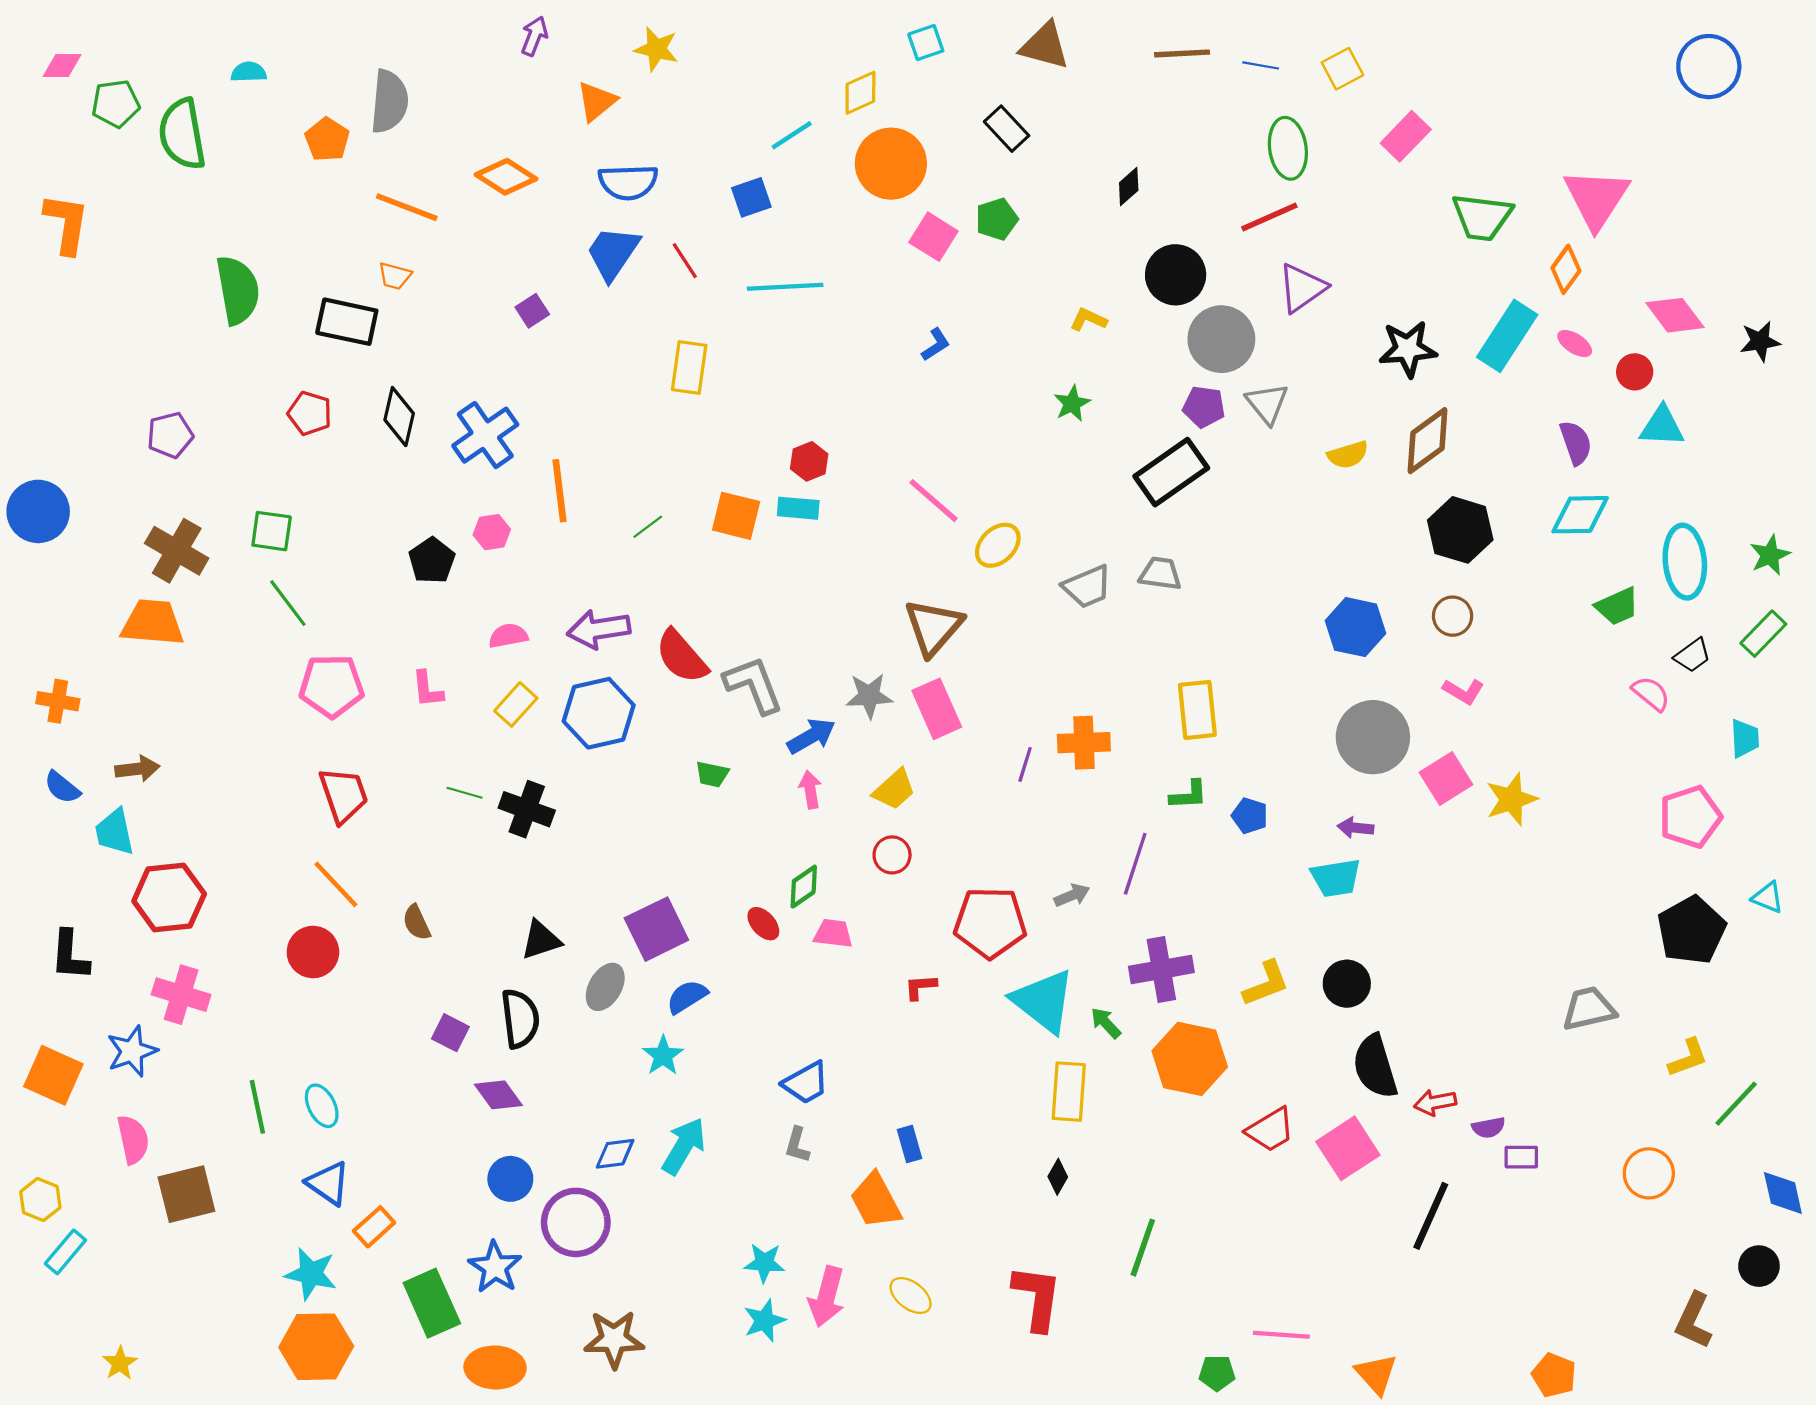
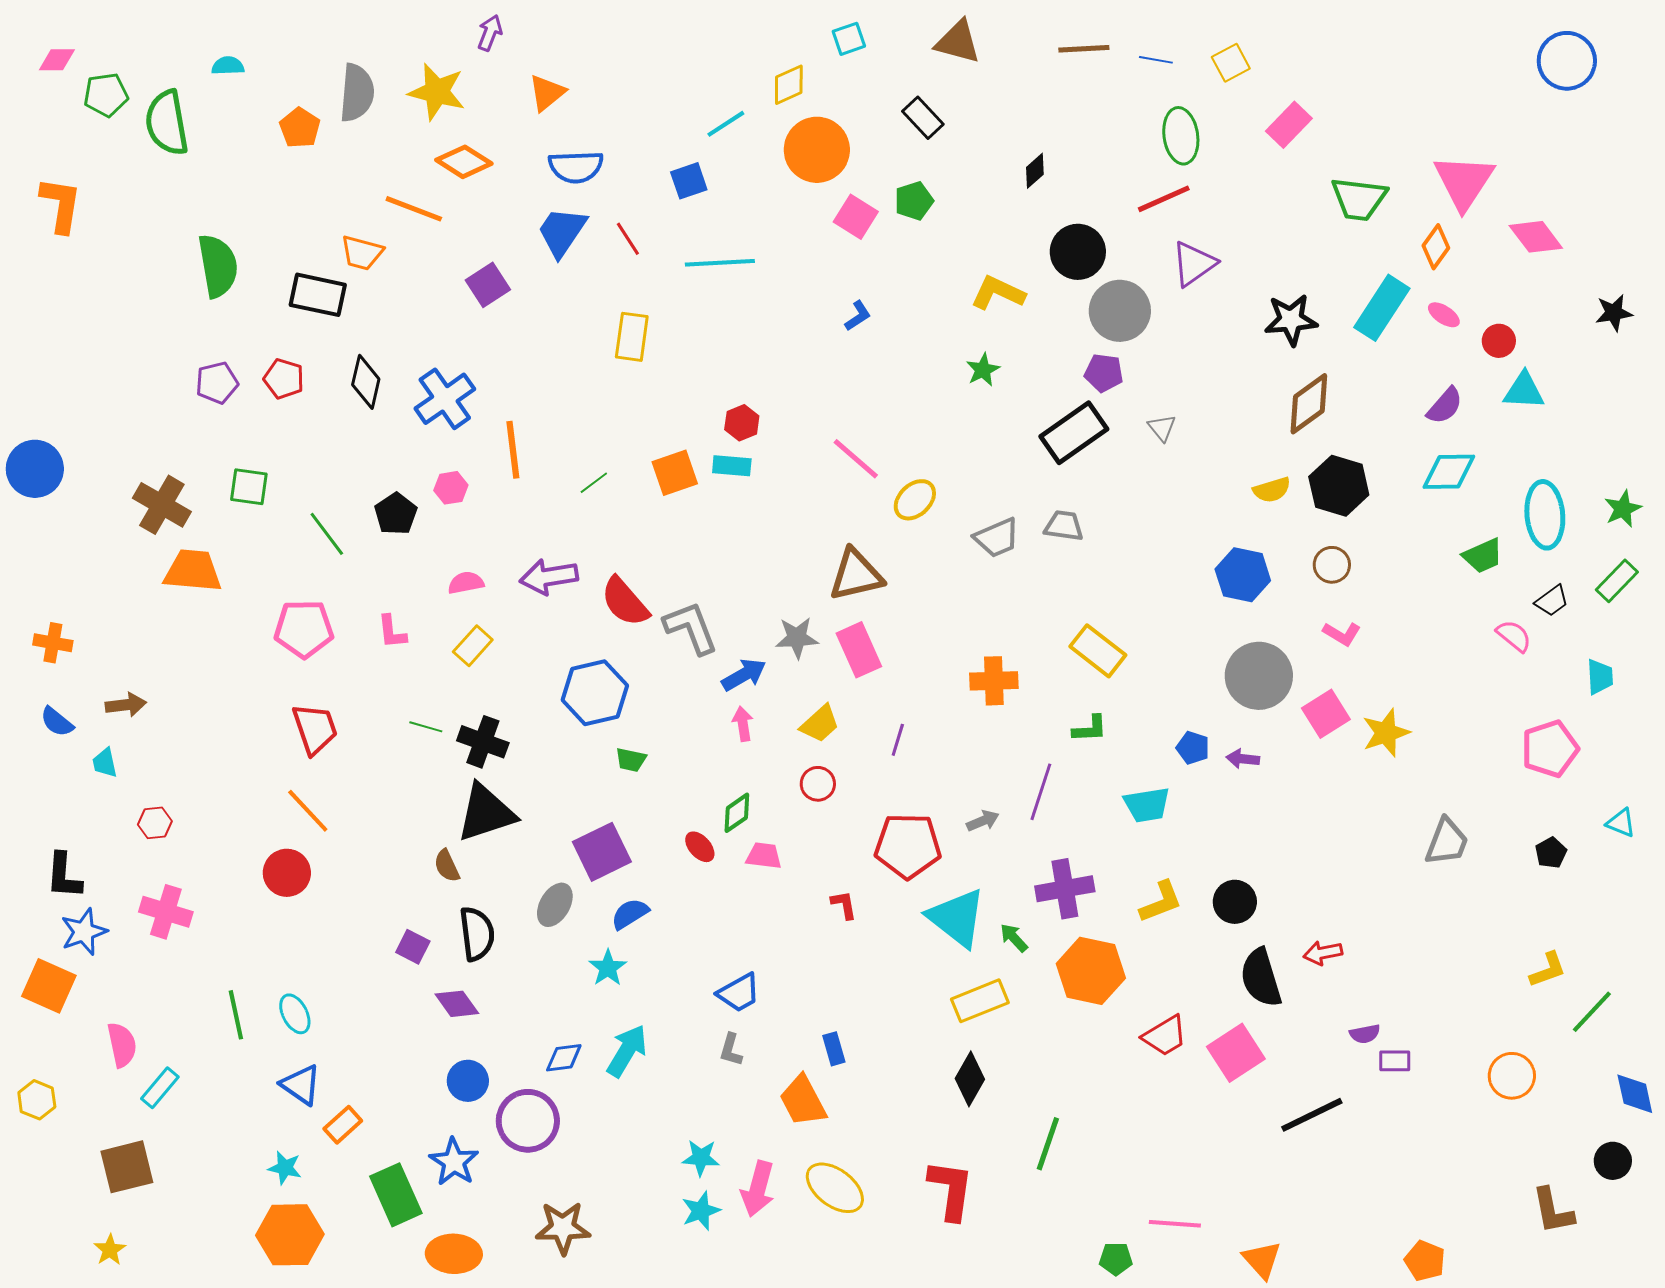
yellow star: (656, 49) -> (437, 92), moved, size x1.4
orange line: (407, 207) -> (414, 209), moved
orange trapezoid: (395, 276) -> (362, 253), size x1.4
purple square: (532, 311) -> (488, 285), size x1.4
pink diamond: (1675, 315) -> (1536, 237), moved
yellow L-shape: (1088, 320) -> (998, 293), size x1.6
gray triangle: (1267, 403) -> (1162, 428), moved, size x0.7
purple pentagon: (170, 435) -> (217, 383), moved
purple semicircle: (1576, 443) -> (1445, 406), turned 60
yellow semicircle: (1348, 455) -> (1272, 490), moved
orange square: (736, 516) -> (675, 473), turned -33
green line: (288, 603) -> (327, 534), moved
orange trapezoid: (153, 623) -> (193, 571), moved
brown triangle: (933, 627) -> (856, 575), turned 36
yellow rectangle: (1197, 710) -> (1098, 651), turned -46
blue hexagon: (599, 713) -> (595, 693), moved
purple line: (1025, 764) -> (898, 740), moved
green trapezoid: (712, 774) -> (631, 760), moved
blue pentagon: (1250, 816) -> (1193, 748), moved
cyan trapezoid: (114, 832) -> (105, 763), size x0.7
cyan trapezoid: (1336, 878) -> (1147, 805), moved
red hexagon: (169, 897) -> (155, 823), size x0.5
brown semicircle: (417, 923) -> (447, 866), moved
black pentagon: (1691, 930) -> (1551, 853), size x0.5
black triangle: (541, 940) -> (486, 813), moved, size x1.6
red L-shape: (920, 987) -> (844, 905), turned 84
gray trapezoid: (1589, 1009) -> (1447, 842), moved, turned 124
blue star: (132, 1051) -> (84, 932), moved
yellow rectangle: (1069, 1092) -> (980, 1001), turned 64
red arrow: (1435, 1102) -> (1323, 953), moved
black diamond: (1058, 1177) -> (970, 1079), size x1.6
brown square: (186, 1194) -> (127, 1167), moved
black line: (1431, 1216) -> (1312, 1115), turned 40
cyan rectangle: (65, 1252) -> (160, 1088), moved
cyan star: (311, 1274) -> (285, 1168), size x0.7
yellow ellipse: (911, 1296) -> (835, 1188), size x1.5
brown L-shape: (1694, 1321) -> (1553, 1211), turned -36

